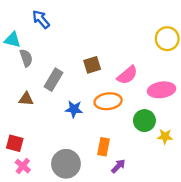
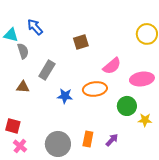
blue arrow: (41, 19) -> (35, 27), moved
brown square: (92, 65) -> (81, 42), moved
orange rectangle: (104, 147) -> (88, 139), moved
purple arrow: (118, 166) -> (112, 140), moved

